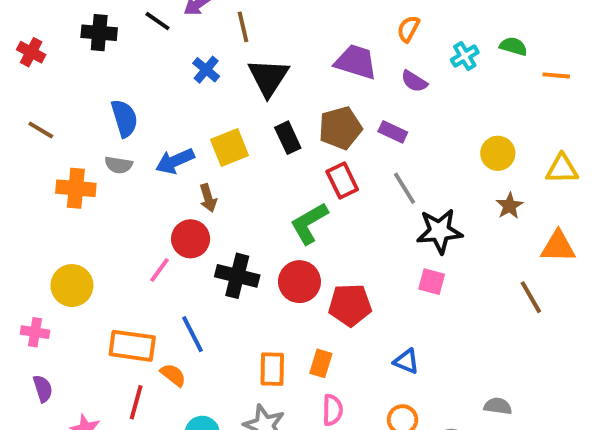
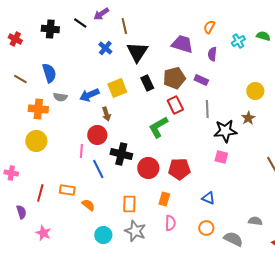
purple semicircle: (414, 81) -> (212, 54), turned 64
blue semicircle: (124, 118) -> (49, 73), moved
gray line: (404, 188) -> (207, 109), turned 30
brown star: (509, 206) -> (248, 118), moved
pink line: (159, 270) -> (81, 151), turned -32
red circle: (299, 282) -> (148, 168), moved
yellow circle: (72, 286) -> (36, 141), moved
pink cross: (35, 332) -> (11, 173), moved
blue line: (193, 334) -> (98, 169), moved
orange rectangle: (132, 346) -> (67, 190), size x0.7
orange rectangle: (272, 369) -> (129, 204), moved
red line: (136, 402) -> (40, 193), moved

